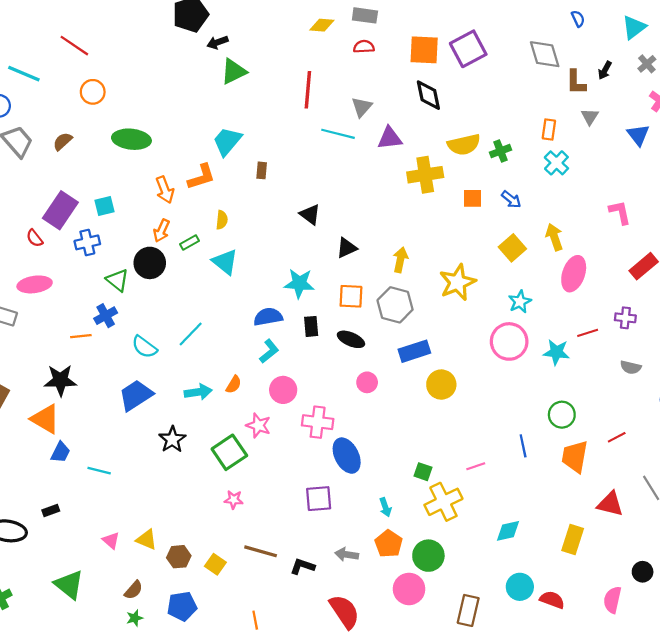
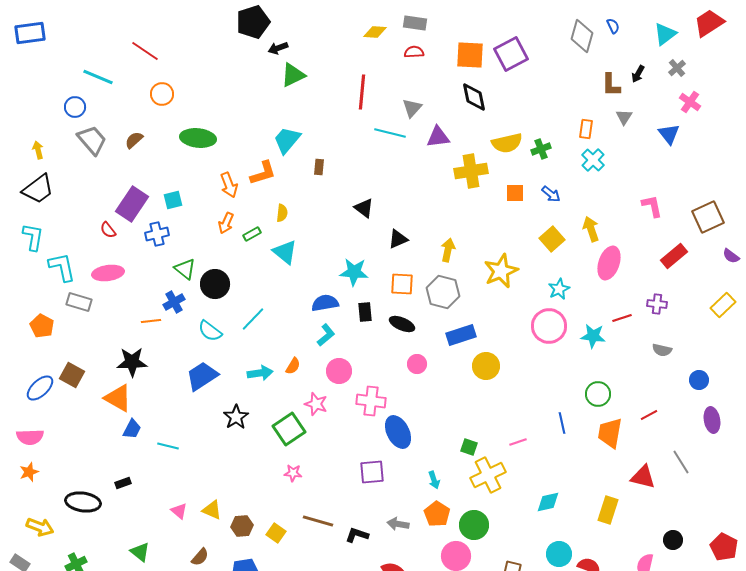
gray diamond: (545, 54) -> (582, 36), moved, turned 32
black circle: (150, 263) -> (215, 284), moved
green triangle: (69, 585) -> (140, 552), size x0.7

